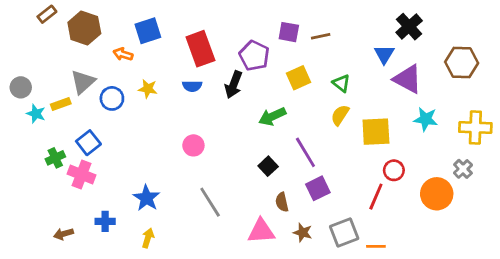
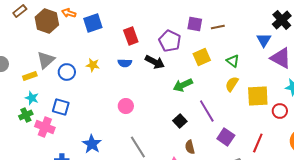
red rectangle: (200, 49) -> (131, 36), size x0.7
orange arrow: (123, 54) -> (69, 13), moved
black arrow: (234, 85) -> (155, 62), turned -84
cyan star: (36, 114) -> (32, 98), moved
blue square: (88, 143) -> (61, 107), moved, turned -36
red circle: (394, 170) -> (280, 111), moved
purple square: (318, 188) -> (226, 137), moved, turned -30

